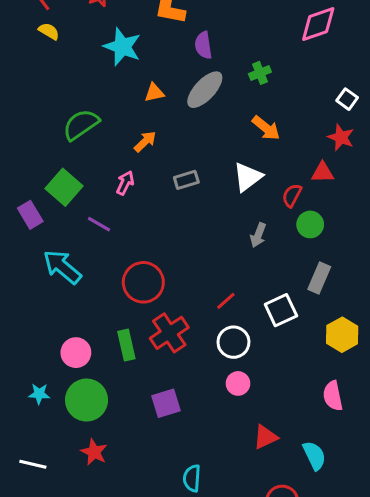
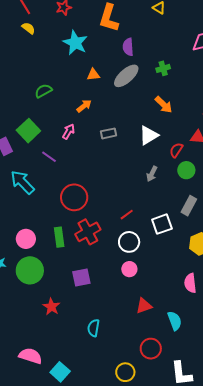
green semicircle: (81, 125) -> (43, 91), size x0.7
red star: (94, 452) -> (51, 307), moved

